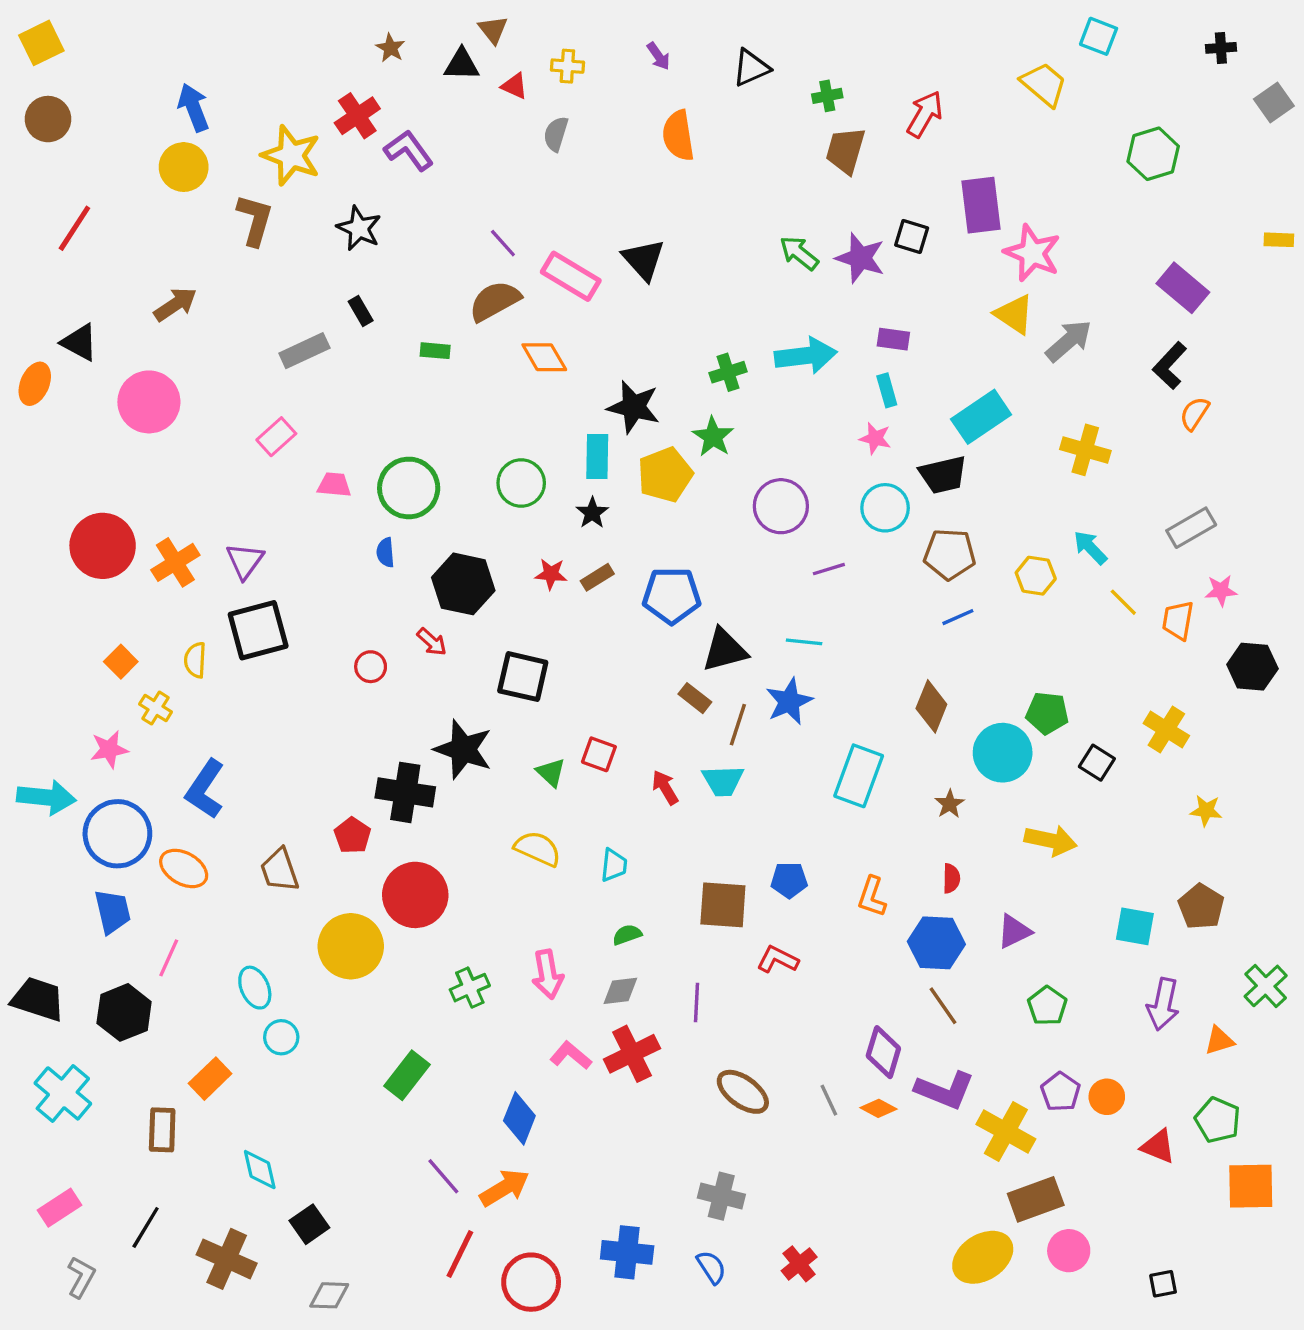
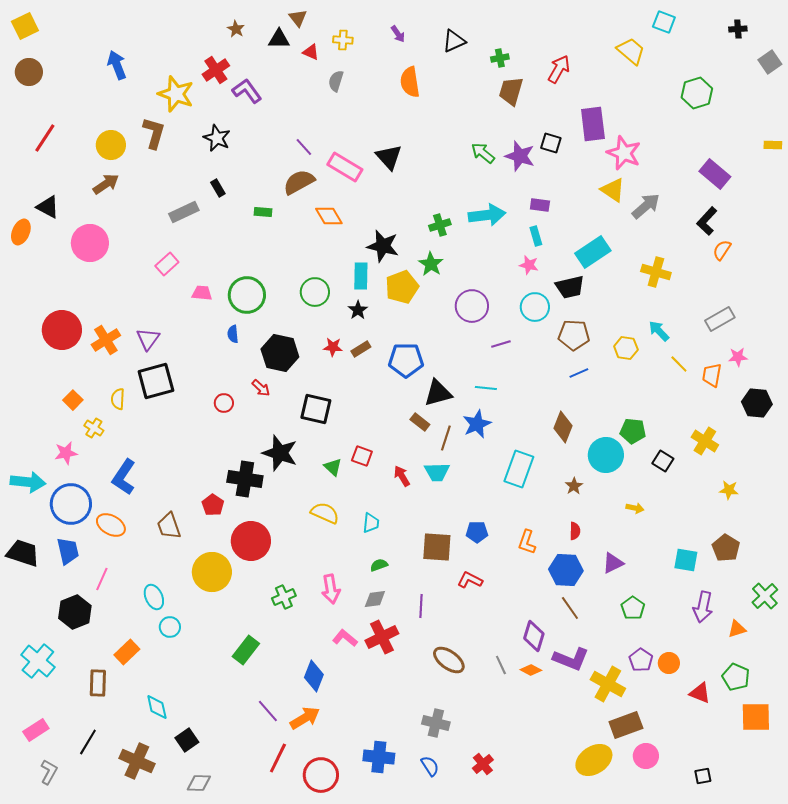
yellow circle: (184, 167) -> (111, 145), moved
yellow arrow: (1051, 840) -> (635, 508), size x0.6
black trapezoid: (38, 999) -> (23, 553), moved

